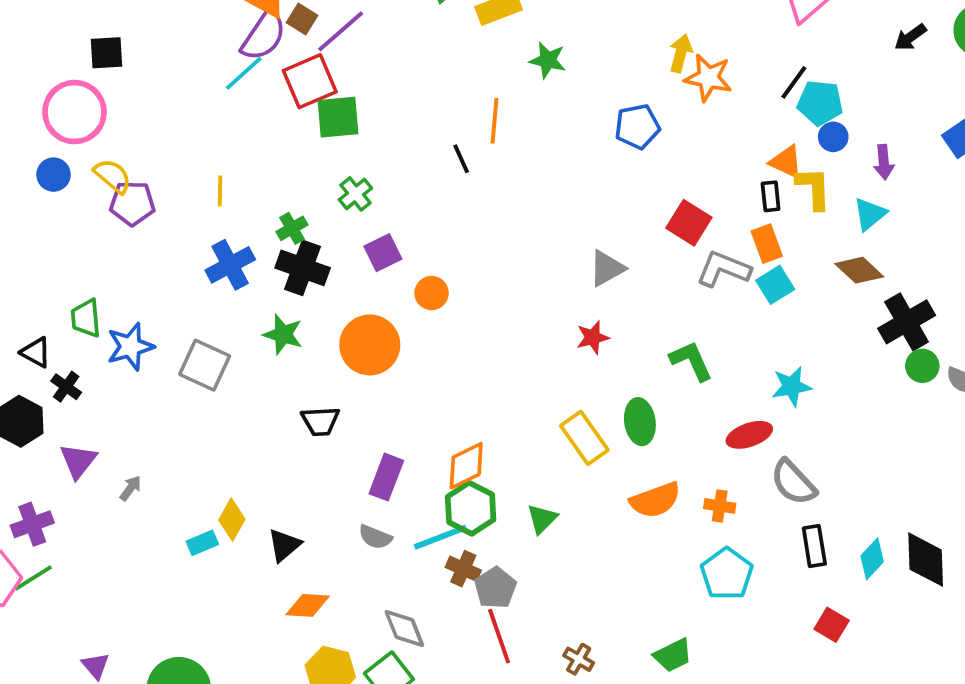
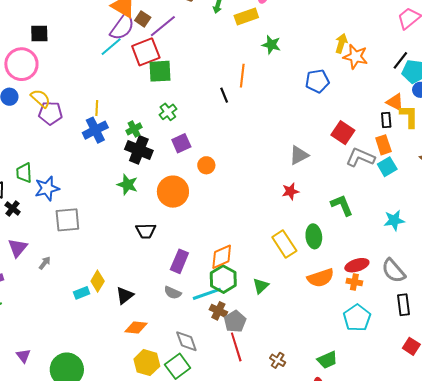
blue cross: (230, 265) -> (95, 130), moved
gray square: (205, 365) -> (67, 220), moved, turned -32
red ellipse: (749, 435) -> (357, 265), moved

